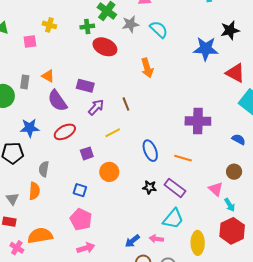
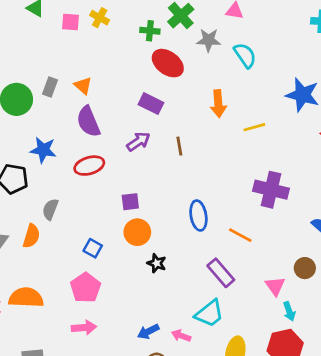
pink square: (30, 42) -> (71, 22), moved
purple rectangle: (85, 86) -> (151, 104), moved
yellow line: (113, 133) -> (254, 127), moved
purple square: (87, 153) -> (130, 202), moved
black star: (149, 187) -> (157, 263), moved

